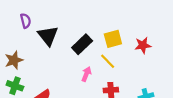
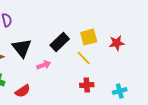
black triangle: (48, 36) -> (22, 48), moved
pink arrow: (86, 74) -> (44, 65), moved, turned 48

